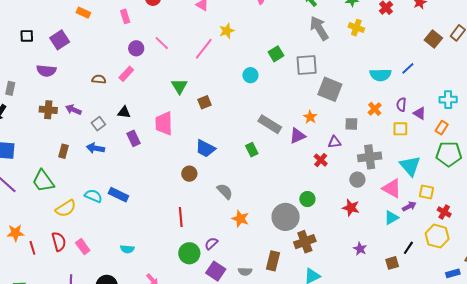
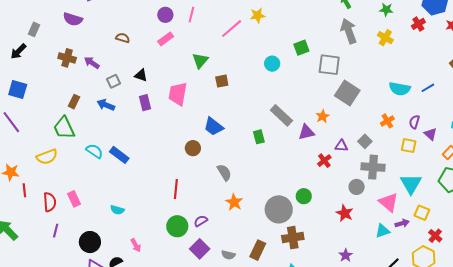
pink line: (162, 43) -> (191, 15), turned 49
pink rectangle: (126, 74) -> (166, 39), moved
gray square: (351, 124) -> (365, 141), moved, turned 32
green trapezoid: (43, 181) -> (64, 128), moved
yellow semicircle: (66, 208) -> (47, 157), moved
red semicircle: (59, 242) -> (50, 202), moved

